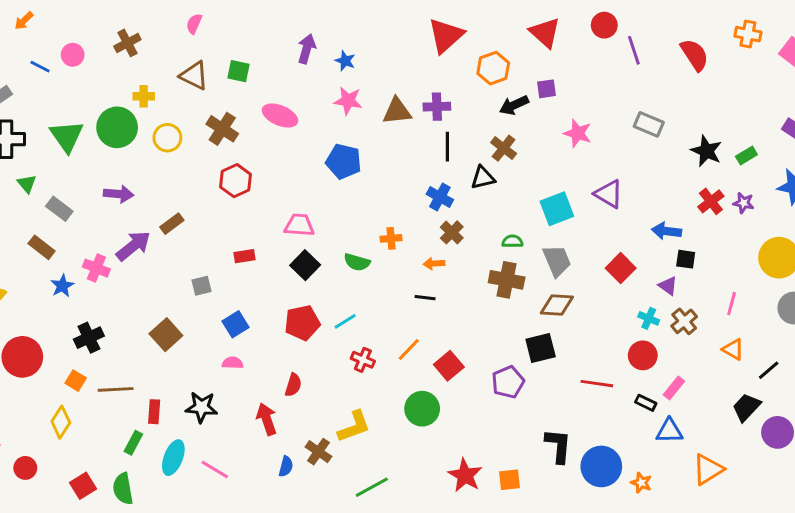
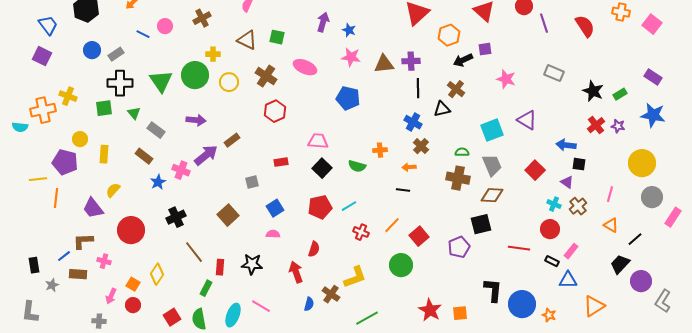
orange square: (76, 381) -> (133, 284), moved
brown line: (116, 389) -> (194, 252), turned 55
cyan ellipse: (173, 458) -> (233, 315), moved

